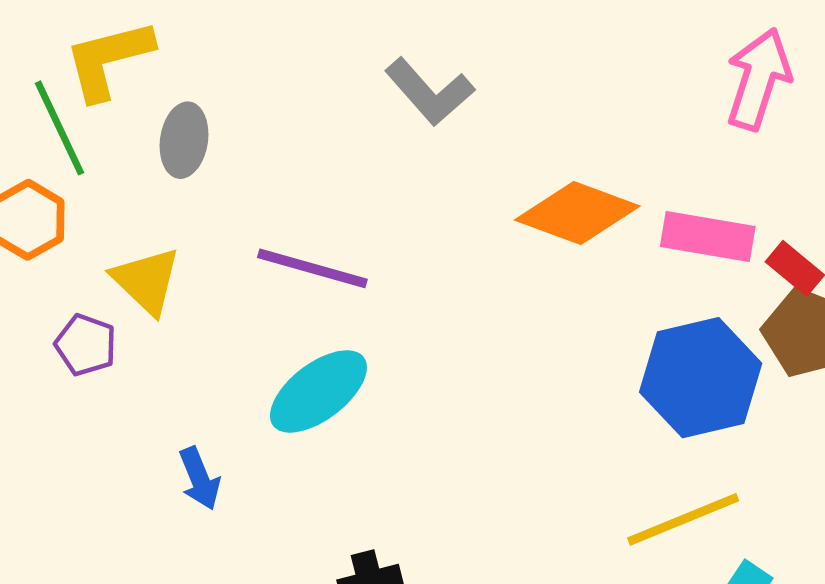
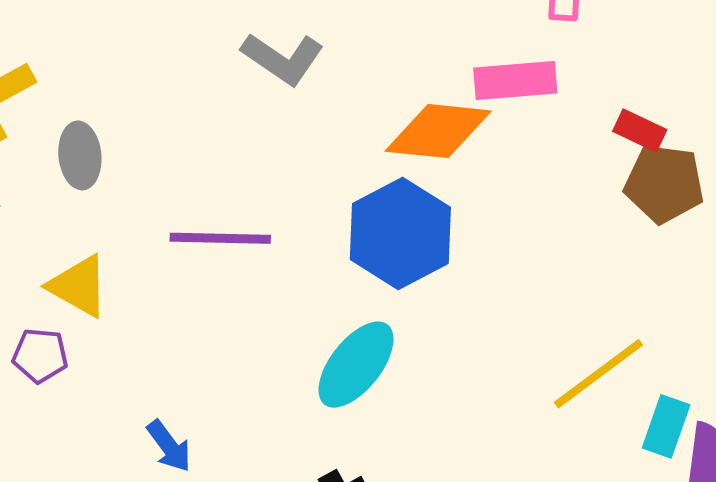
pink rectangle: (708, 237) -> (515, 81), moved
blue hexagon: (701, 378) -> (400, 233), moved
cyan ellipse: (318, 391) -> (356, 365), moved

